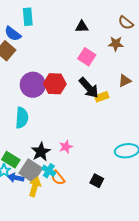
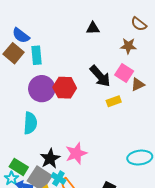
cyan rectangle: (28, 17) -> (37, 55), moved
pink square: (87, 57) -> (124, 73), moved
black arrow: (89, 88) -> (100, 76), moved
pink star: (66, 147) -> (76, 153), size x1.5

